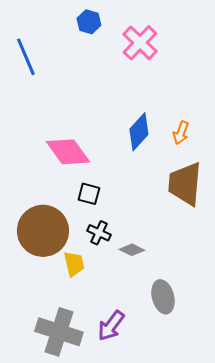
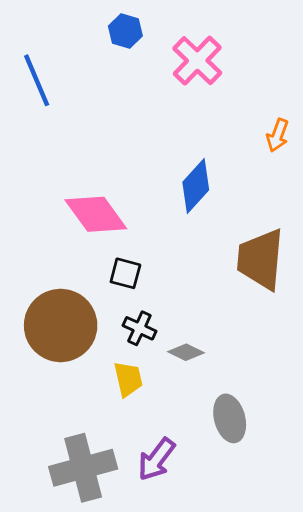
orange arrow: (181, 133) -> (278, 135), moved
yellow trapezoid: (74, 264) -> (128, 379), moved
gray cross: (59, 332) -> (83, 468), turned -33

